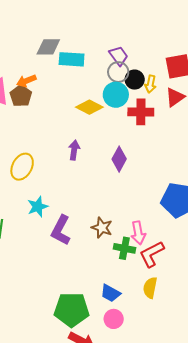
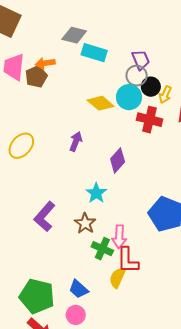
cyan star: (38, 207) -> (96, 193), moved, turned -30
red L-shape: (152, 254) -> (128, 260), turned -76
yellow semicircle: (150, 288) -> (117, 278), moved

